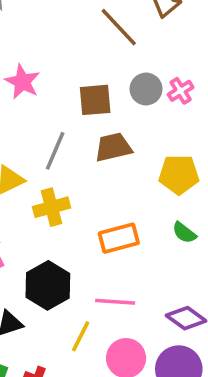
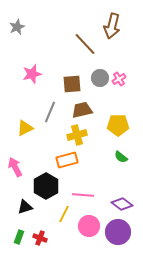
pink star: (22, 82) -> (32, 74), turned 30
yellow cross: (51, 207) -> (77, 135), moved
orange rectangle: (119, 238) -> (67, 160), moved

